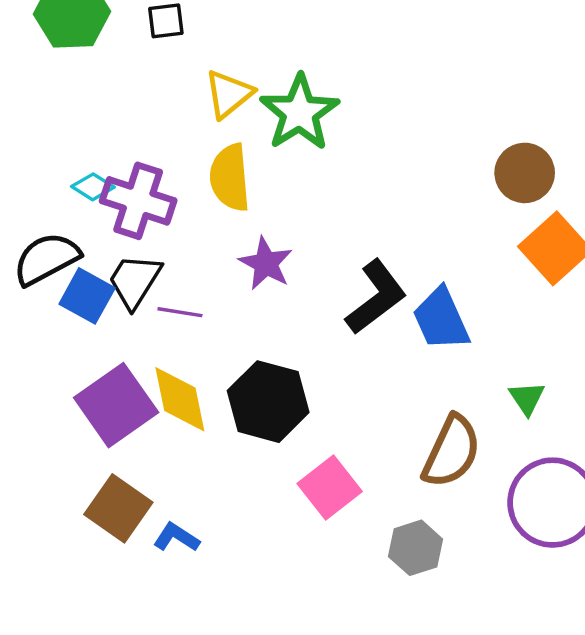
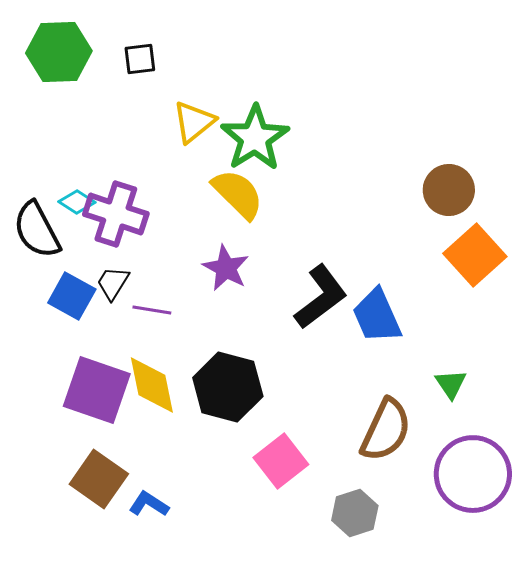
yellow semicircle: (230, 178) -> (238, 194), moved, turned 140
black semicircle: (46, 259) -> (37, 230), moved, turned -90
black trapezoid: (135, 281) -> (113, 283), size x0.7
purple square: (116, 405) -> (97, 390), turned -36

